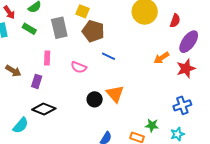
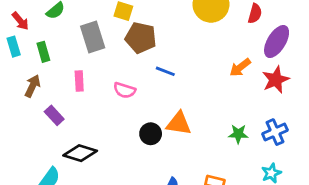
green rectangle: (29, 29) -> (43, 52), moved, turned 48
brown arrow: (13, 71) -> (33, 86), moved, turned -91
purple rectangle: (37, 81) -> (54, 115), moved, turned -56
orange triangle: (115, 94) -> (179, 123), turned -36
green star: (152, 125) -> (238, 134), moved

